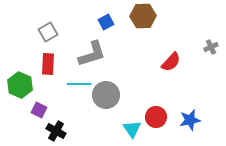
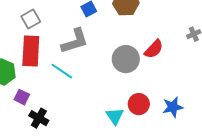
red rectangle: (48, 64) -> (31, 51), size x1.4
cyan line: (79, 84) -> (62, 71), turned 35
gray circle: (106, 95) -> (126, 59), moved

